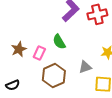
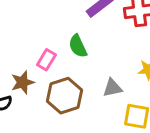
brown star: (19, 49) -> (23, 82), moved

